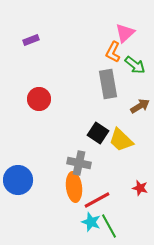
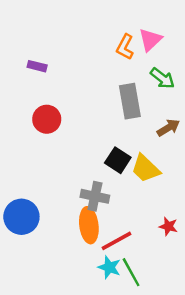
purple rectangle: (31, 40) -> (37, 66), moved, turned 35
orange L-shape: (113, 52) -> (125, 47), moved

